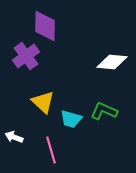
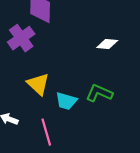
white diamond: (112, 62) -> (107, 44), size x0.7

